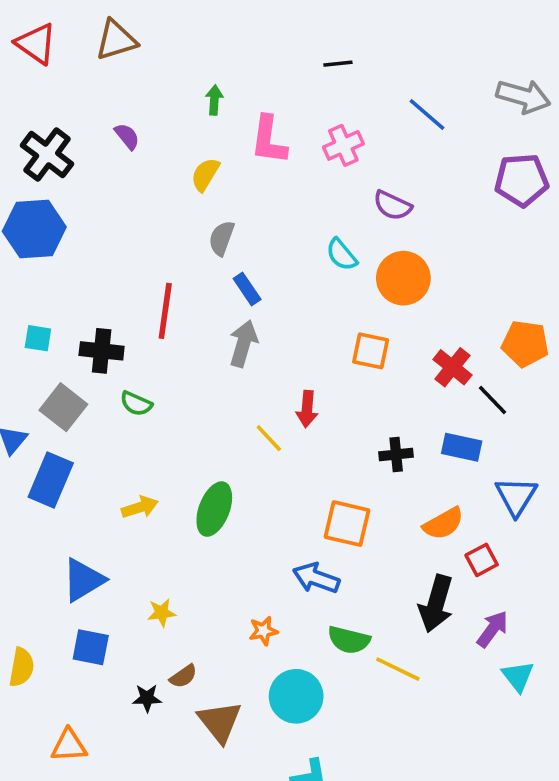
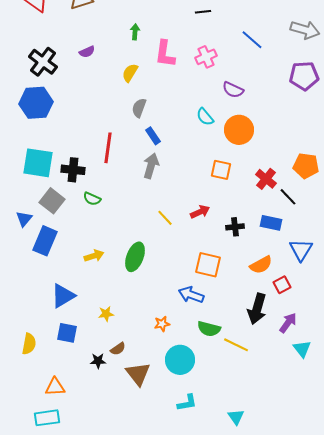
purple semicircle: (127, 136) -> (87, 52), turned 105
cyan square: (38, 338) -> (38, 163), size x2.0
red arrow: (307, 409) -> (200, 212), moved, turned -120

